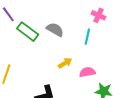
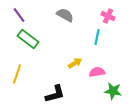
gray semicircle: (55, 30) -> (65, 15), moved
green rectangle: (28, 32) -> (28, 39), moved

